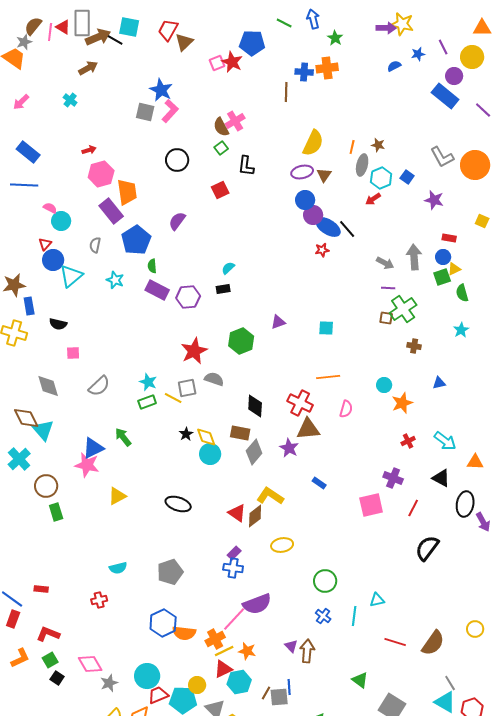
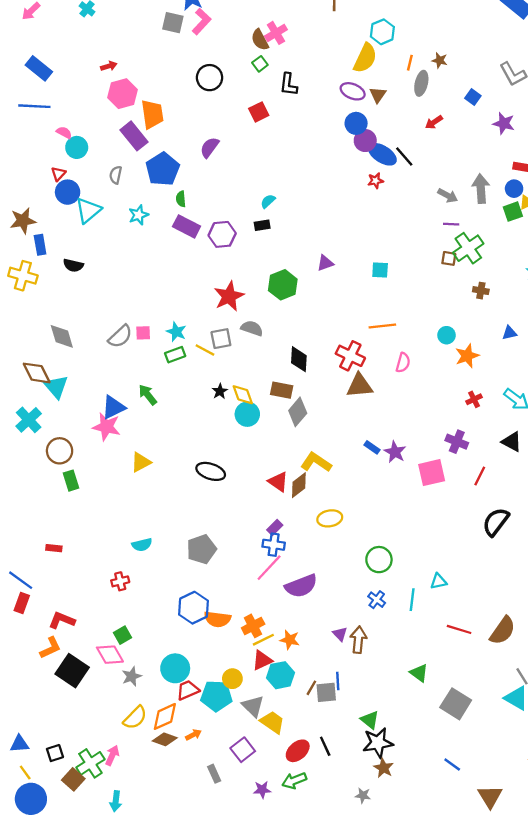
purple ellipse: (302, 172) -> (353, 91), turned 35
cyan hexagon: (381, 178) -> (382, 32), moved
cyan star: (115, 280) -> (139, 215), turned 30
pink square: (73, 353) -> (143, 333), moved
purple star: (289, 448) -> (395, 452), moved
red rectangle: (41, 589) -> (54, 548), moved
pink line: (234, 619) -> (269, 568), moved
orange L-shape: (20, 658) -> (50, 648), moved
green square: (50, 660) -> (123, 635), moved
black square: (57, 678) -> (72, 671), size x2.0

